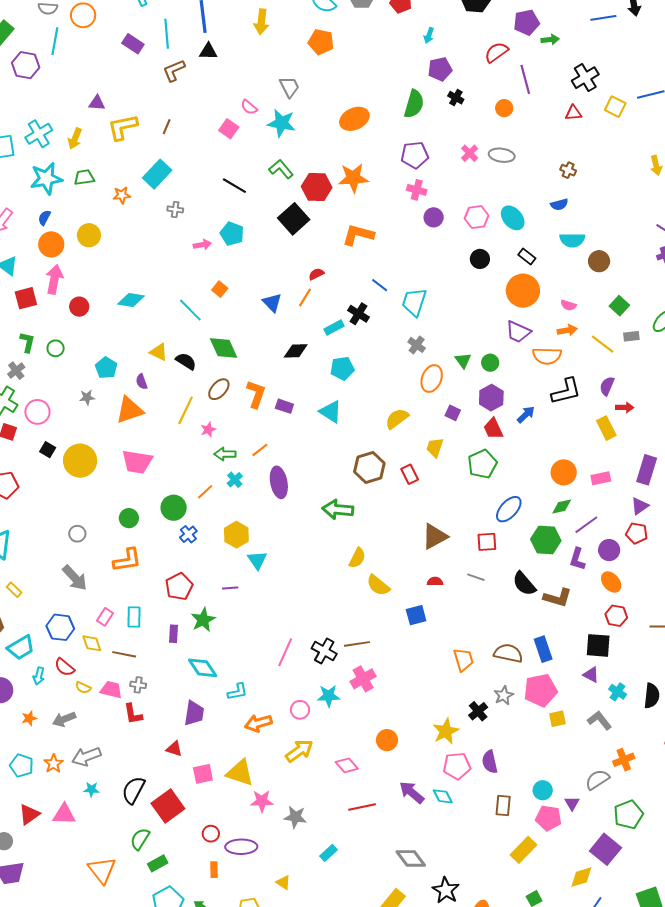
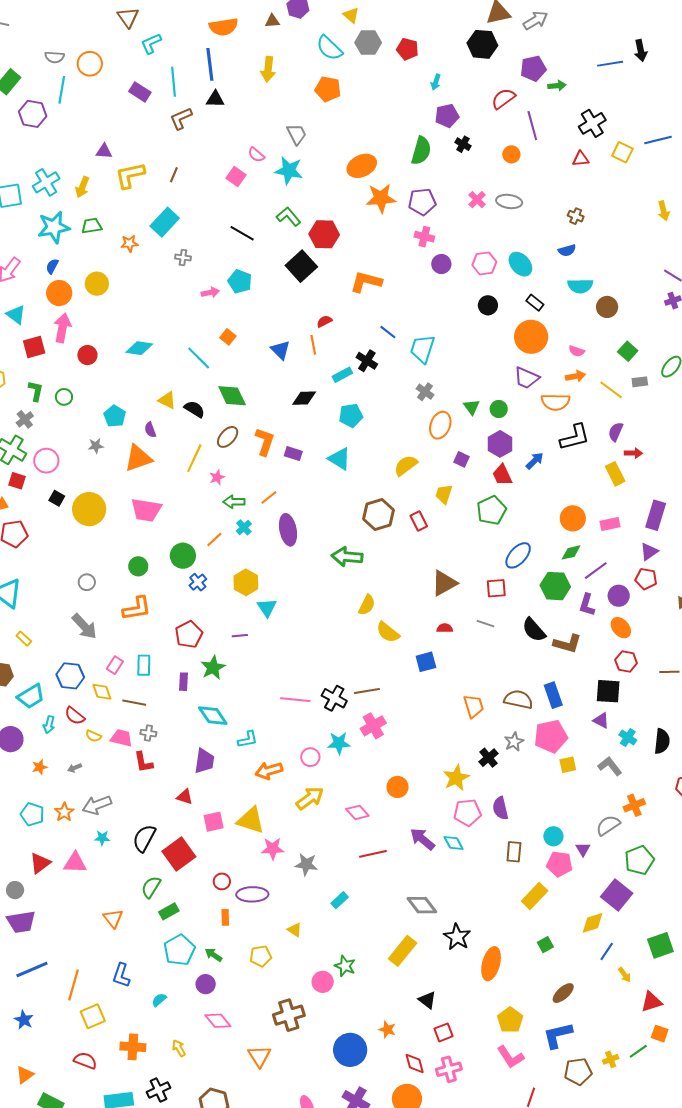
orange star: (353, 178) -> (381, 198), moved
orange line: (305, 297) -> (313, 345), turned -42
pink line: (285, 652) -> (295, 700), turned 72
gray arrow: (64, 719) -> (75, 768), size x0.6
orange triangle: (102, 870) -> (113, 918), size x0.7

